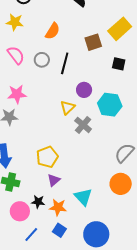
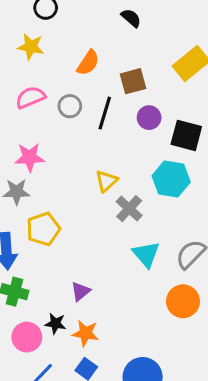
brown square: (93, 42) -> (133, 81), moved
pink semicircle: (16, 55) -> (30, 97), turned -78
black square: (119, 64) -> (186, 135), moved, size x1.5
purple circle: (84, 90) -> (149, 118), moved
yellow pentagon: (47, 157) -> (43, 229), moved
cyan triangle: (83, 197) -> (146, 254), moved

